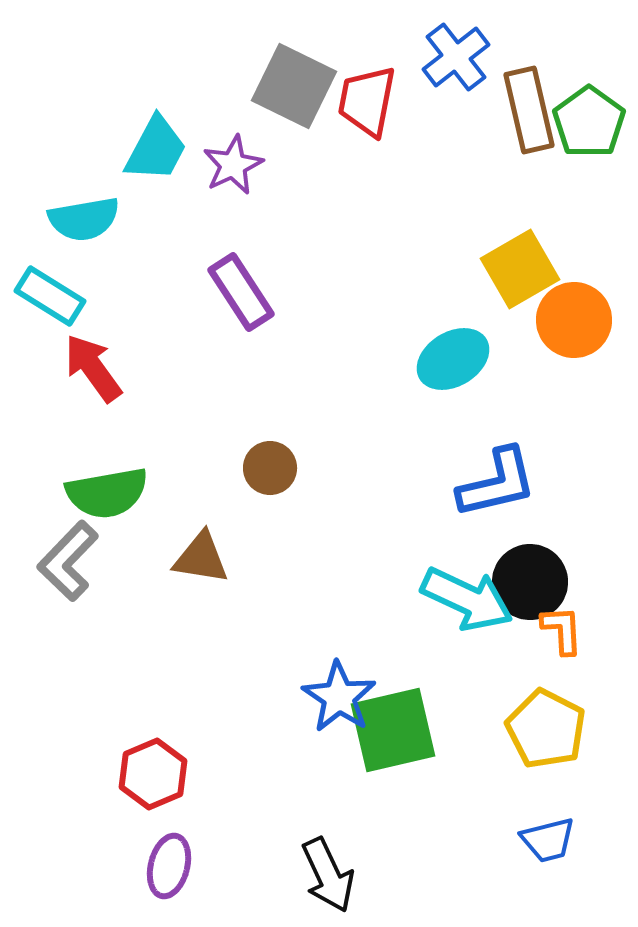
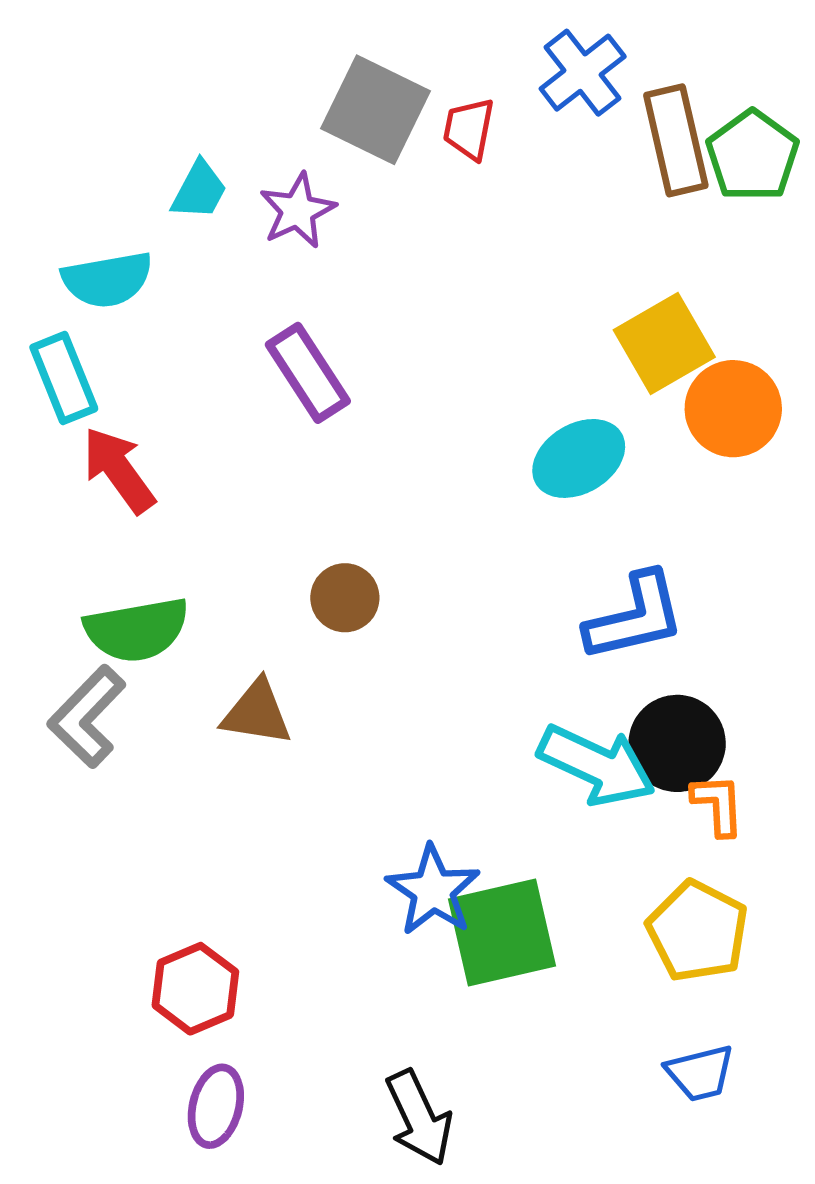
red trapezoid: (367, 101) -> (469, 129), size x0.7
cyan trapezoid: (156, 149) -> (199, 190), size x0.7
cyan rectangle: (50, 296) -> (64, 378), turned 36

